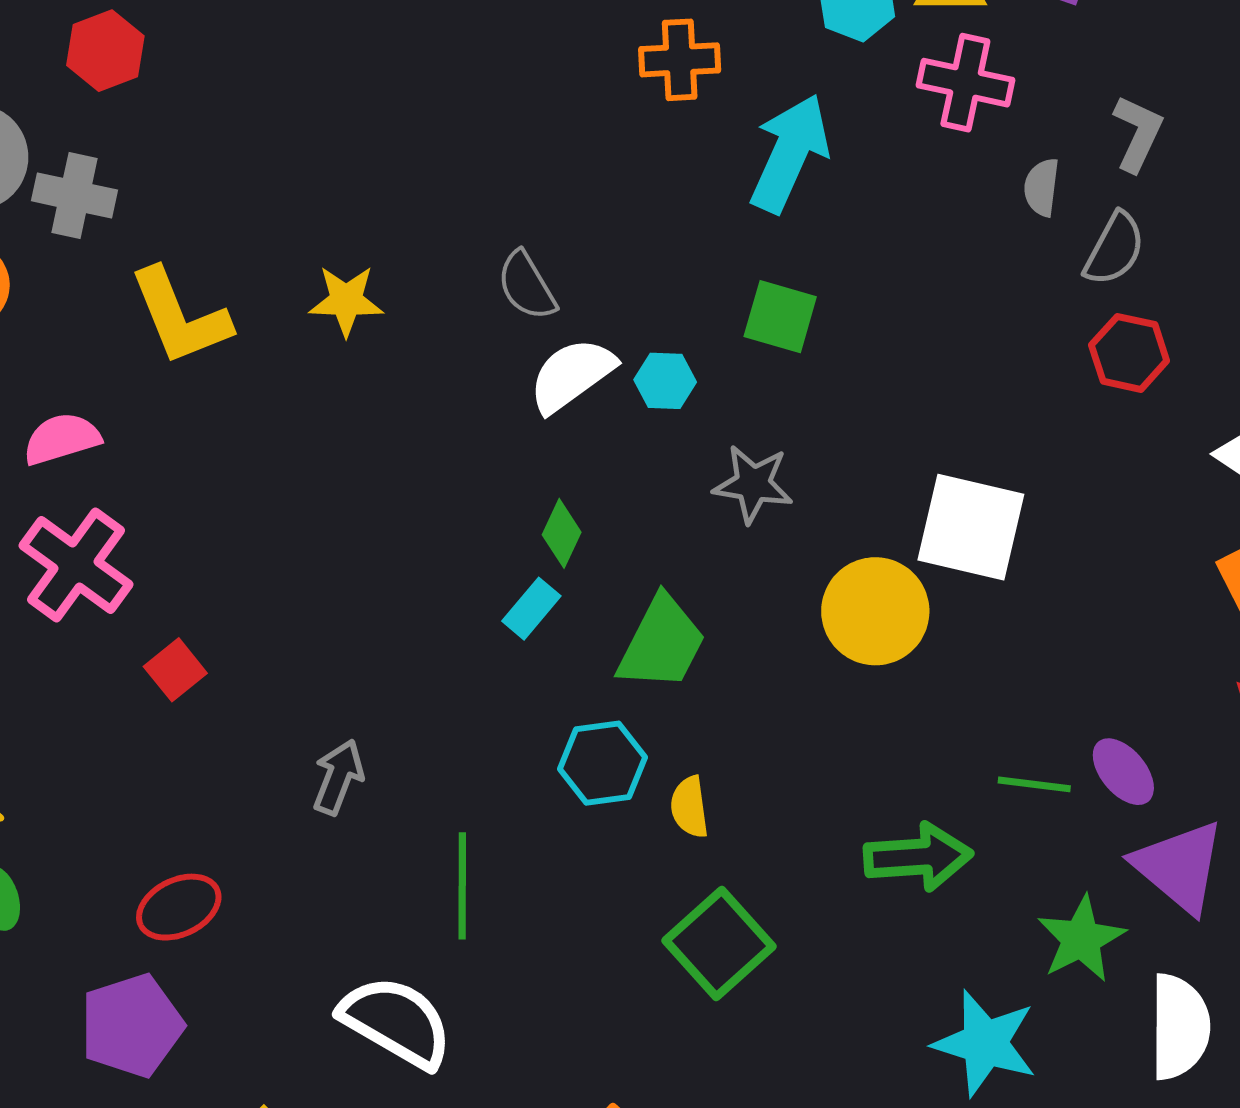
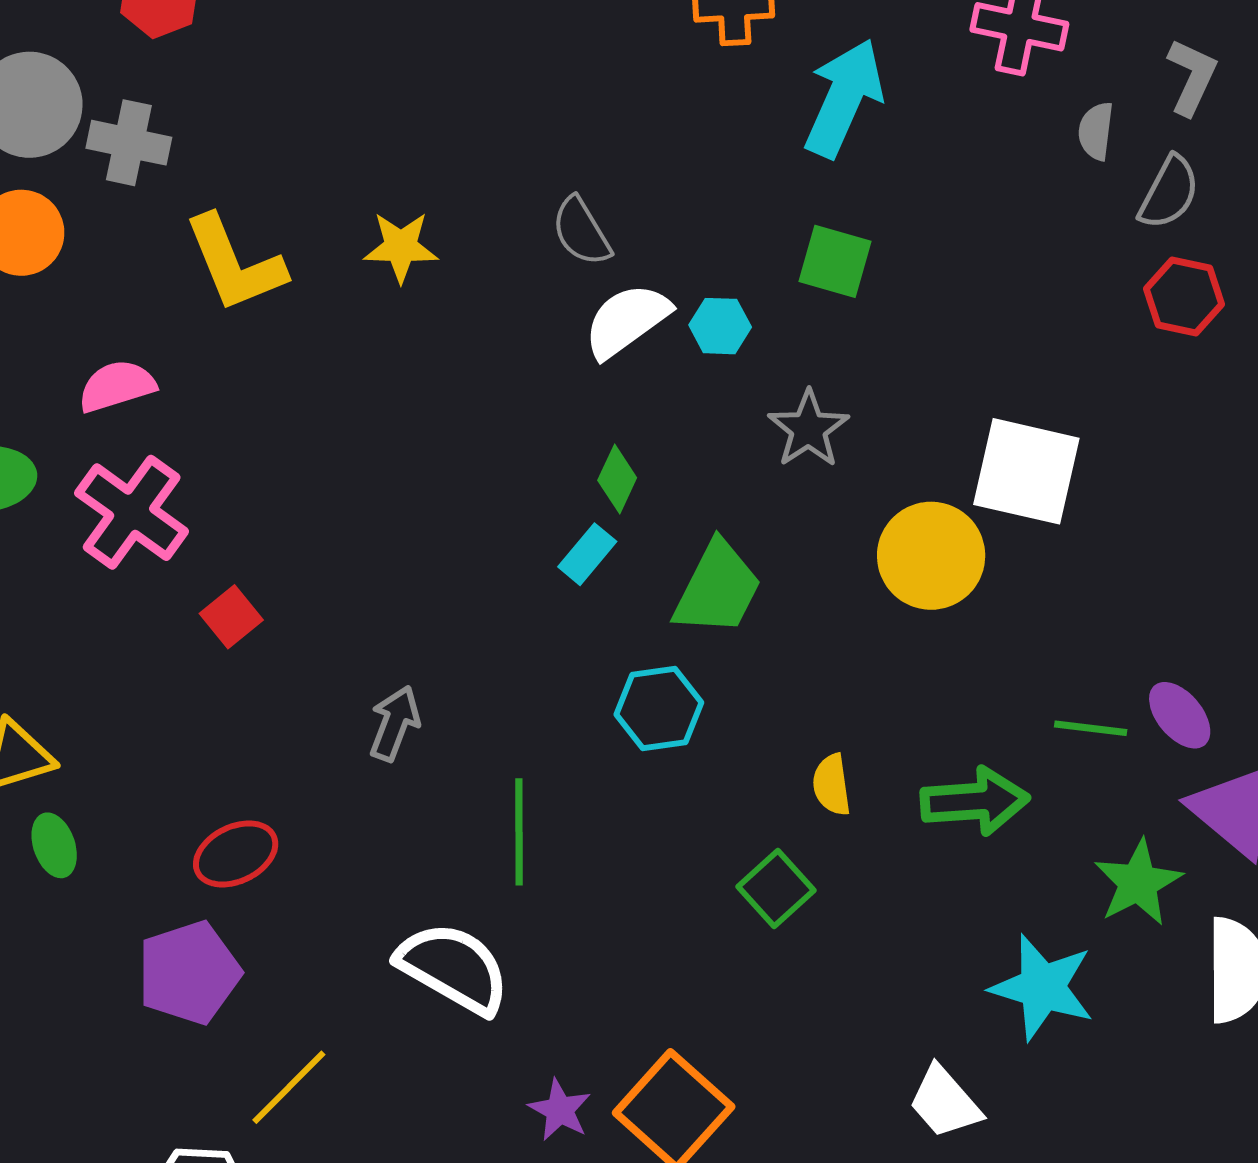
gray star: (753, 484) -> (808, 429), turned 30
yellow semicircle: (689, 807) -> (832, 785), moved
green square: (719, 943) -> (776, 888), size x0.7

